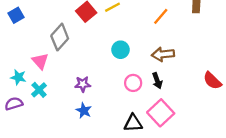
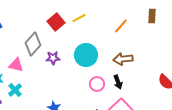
cyan circle: (121, 50) -> (86, 55), size x1.5
pink triangle: (40, 61) -> (16, 65), turned -35
purple star: (83, 84) -> (53, 58), moved

